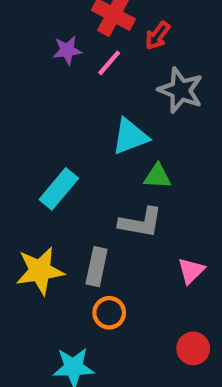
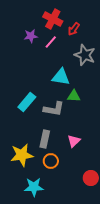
cyan triangle: (130, 136) -> (61, 77), turned 30
gray L-shape: (141, 222) -> (54, 109), moved
yellow star: (40, 271) -> (22, 155), moved
pink triangle: (191, 271) -> (74, 141), moved

